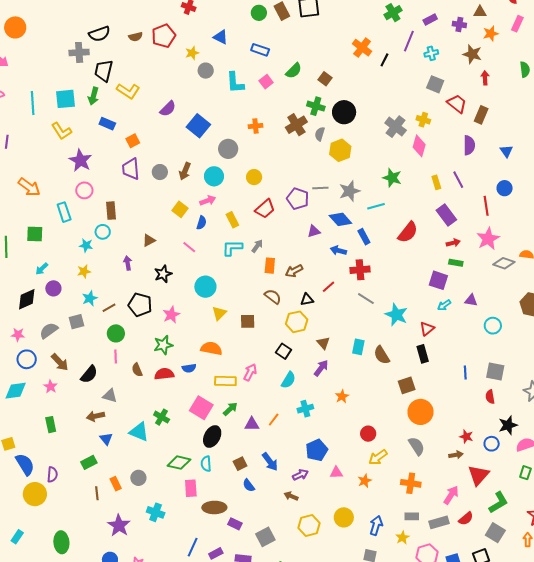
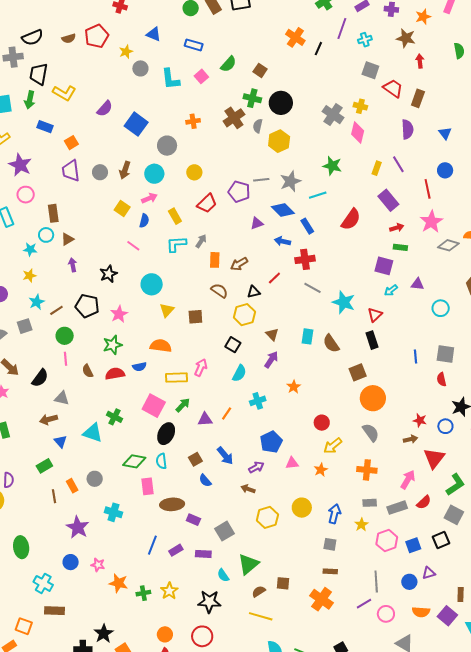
yellow rectangle: (436, 182) -> (377, 168), turned 40
brown triangle: (149, 240) -> (67, 239), moved

